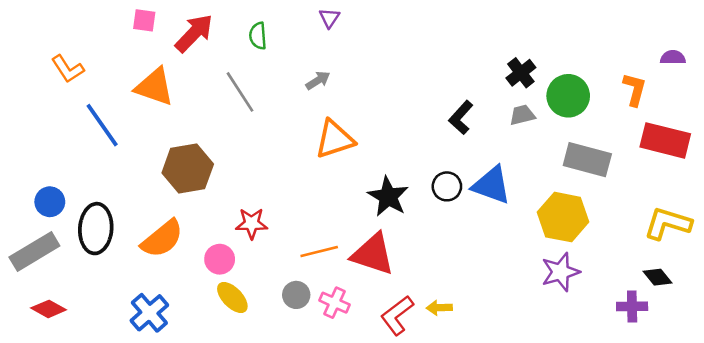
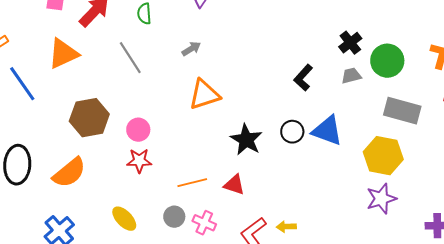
orange triangle: (154, 87) -> (63, 54), turned -44
red triangle: (373, 254) -> (234, 185), size x0.6
pink circle: (220, 259) -> (138, 130), moved

